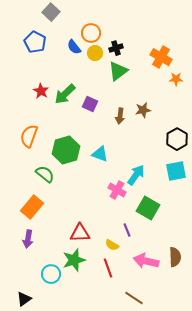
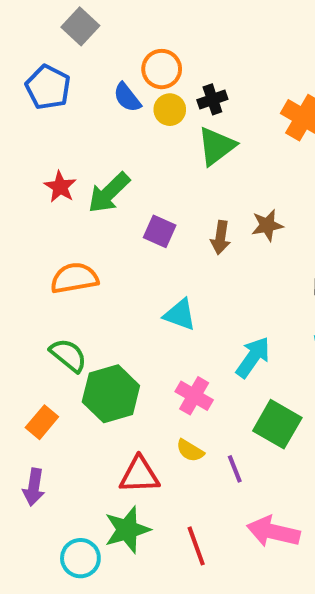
purple square: (90, 104) -> (160, 231), moved
orange semicircle: (29, 136) -> (74, 278), moved, turned 60
green hexagon: (66, 150) -> (111, 394), moved
pink cross: (117, 190) -> (194, 396), moved
orange rectangle: (32, 207) -> (42, 422), size x0.7
yellow semicircle: (112, 245) -> (190, 451), moved

